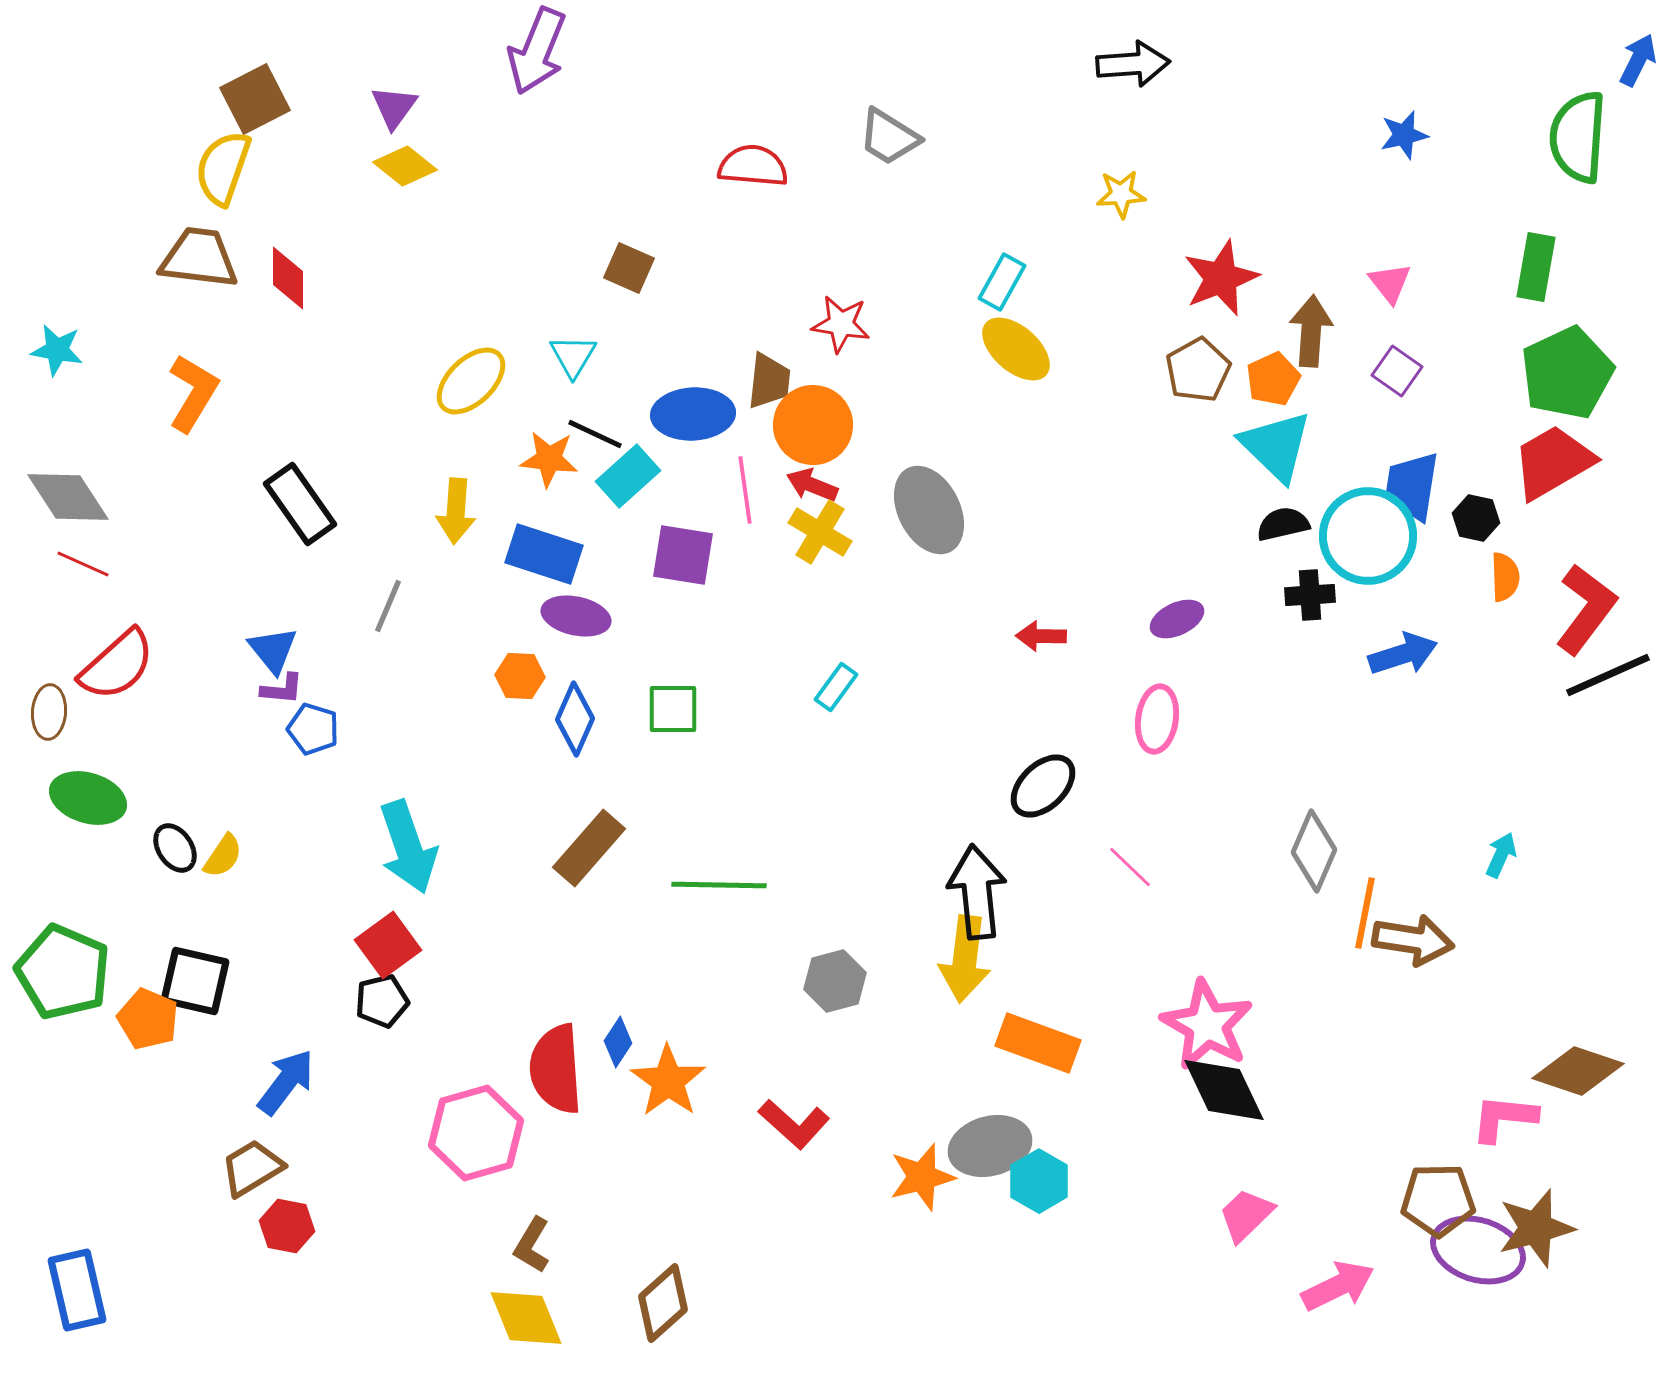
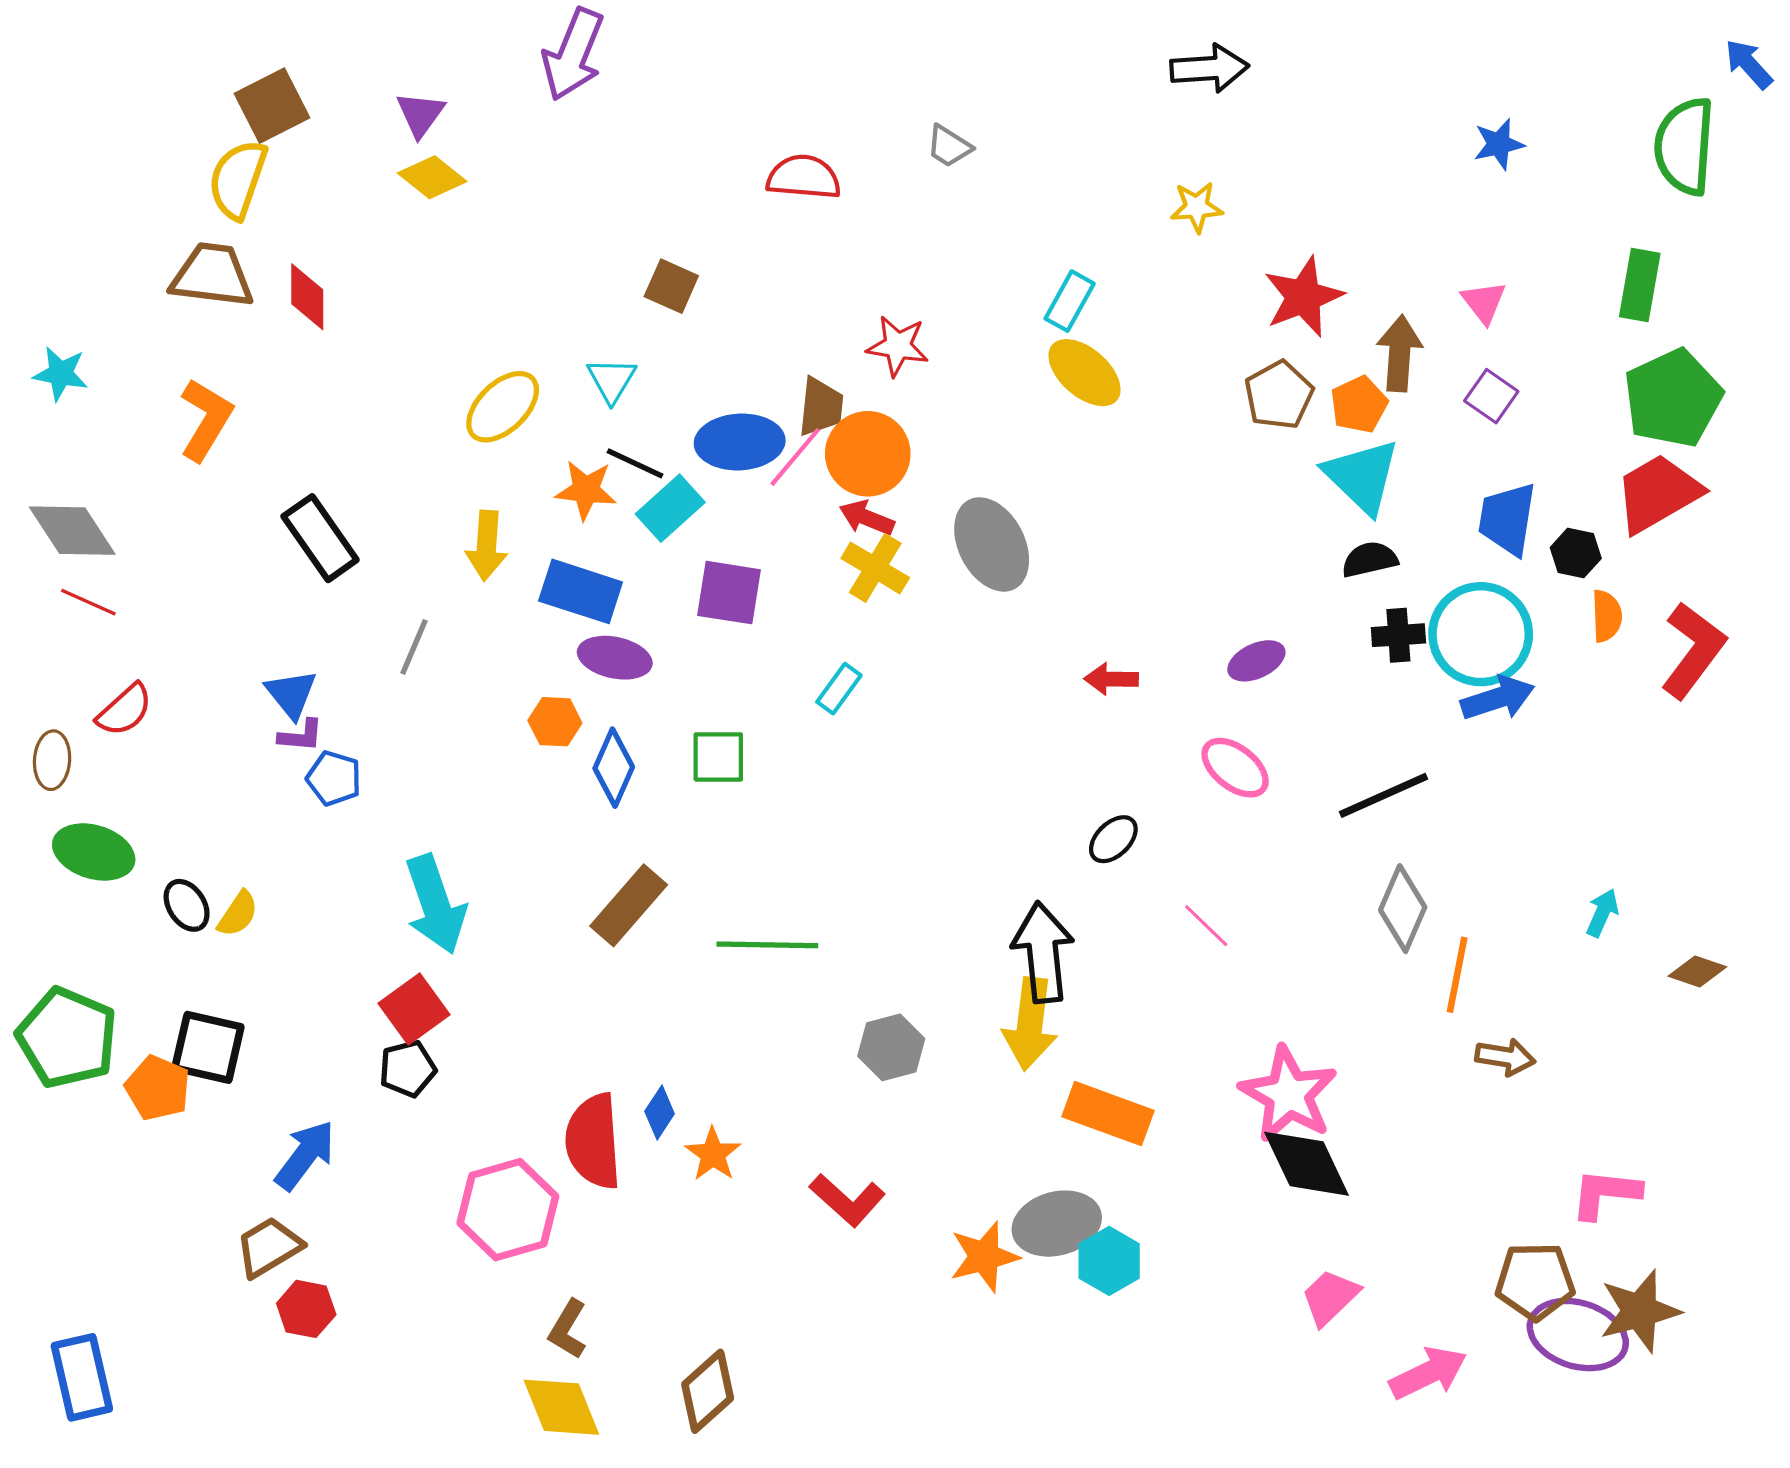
blue arrow: (1638, 60) -> (1749, 64), turned -68
gray trapezoid: (889, 137) -> (949, 146), size x0.7
pink line: (745, 490) -> (795, 457), moved, turned 48
cyan circle: (1368, 536) -> (1481, 634), moved
red semicircle: (117, 665) -> (125, 710), size x0.7
black line: (1608, 675) -> (1383, 795), moved
cyan rectangle: (836, 687) -> (839, 689), moved
pink ellipse: (1157, 719) -> (1235, 768), turned -60
black ellipse: (1043, 786) -> (1113, 839), size x0.7
brown arrow: (1413, 940) -> (1505, 1057), moved, size x0.7
brown diamond: (1578, 1071) -> (1697, 972), moved, size x0.6
orange star: (668, 1081) -> (713, 1154), size x0.7

